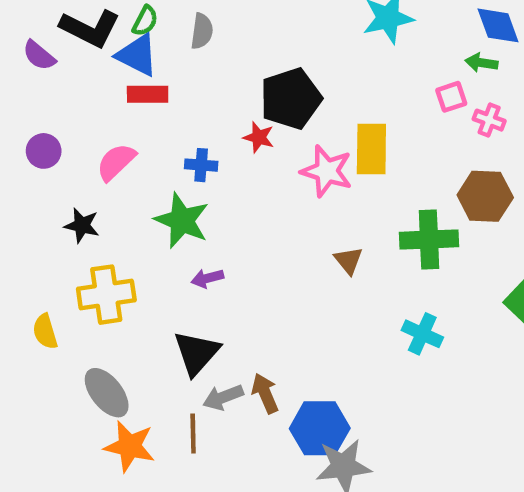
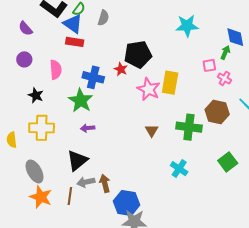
purple semicircle: (39, 55) -> (25, 28), moved
green arrow: (481, 63) -> (225, 52), turned 96
pink semicircle: (116, 162) -> (56, 70), turned 120
blue cross: (201, 165) -> (93, 77), size x1.5

